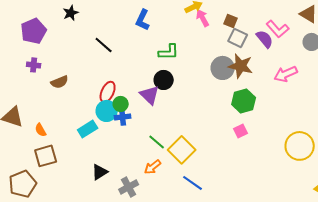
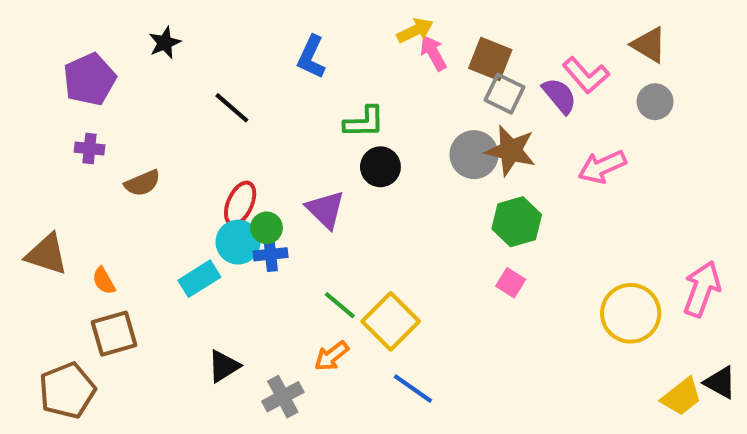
brown square: (231, 21) -> (490, 59), size x1.5
black circle: (164, 80) -> (380, 167), moved
pink square: (241, 131) -> (511, 283), turned -32

